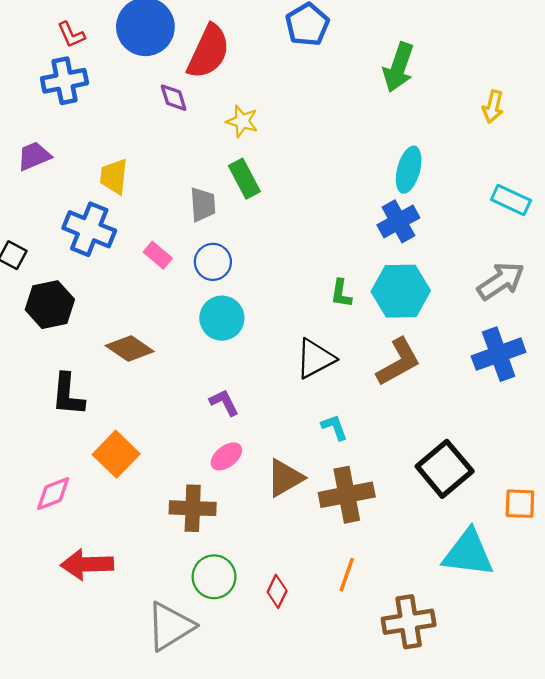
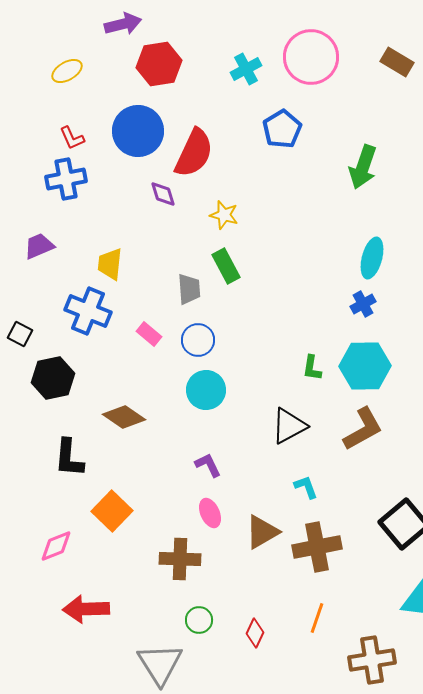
blue cross: (398, 221) -> (363, 304), size x0.7
pink ellipse: (226, 456) -> (210, 513), turned -76
green circle: (214, 577) -> (199, 620), size x0.7
gray triangle: (170, 626) -> (160, 664), turned -30

